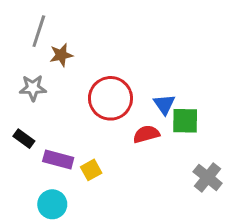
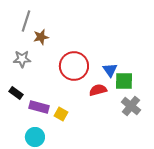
yellow square: (91, 170) -> (61, 114), turned -32
gray cross: (208, 177) -> (131, 106), moved

